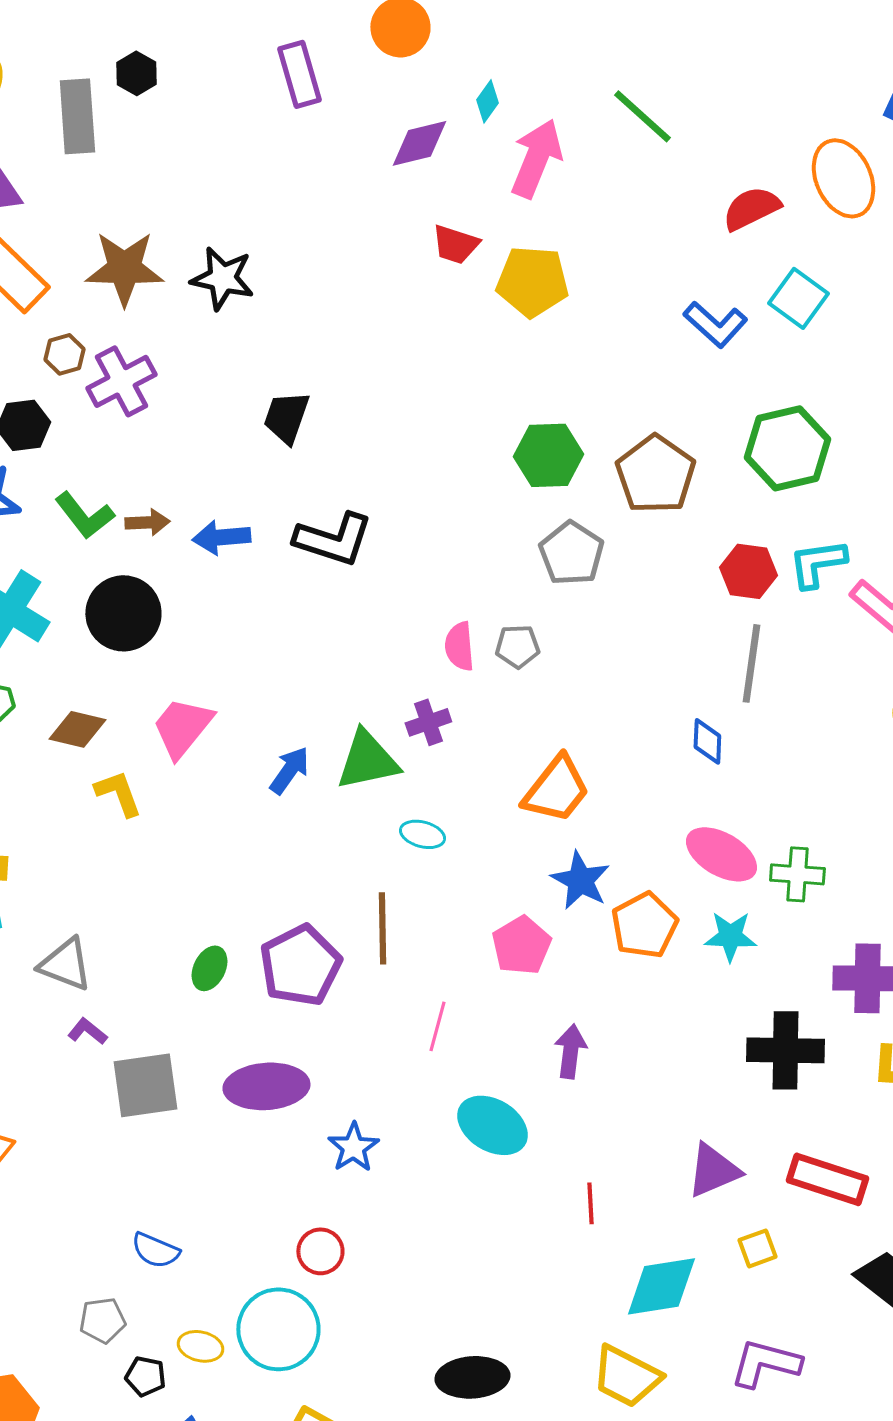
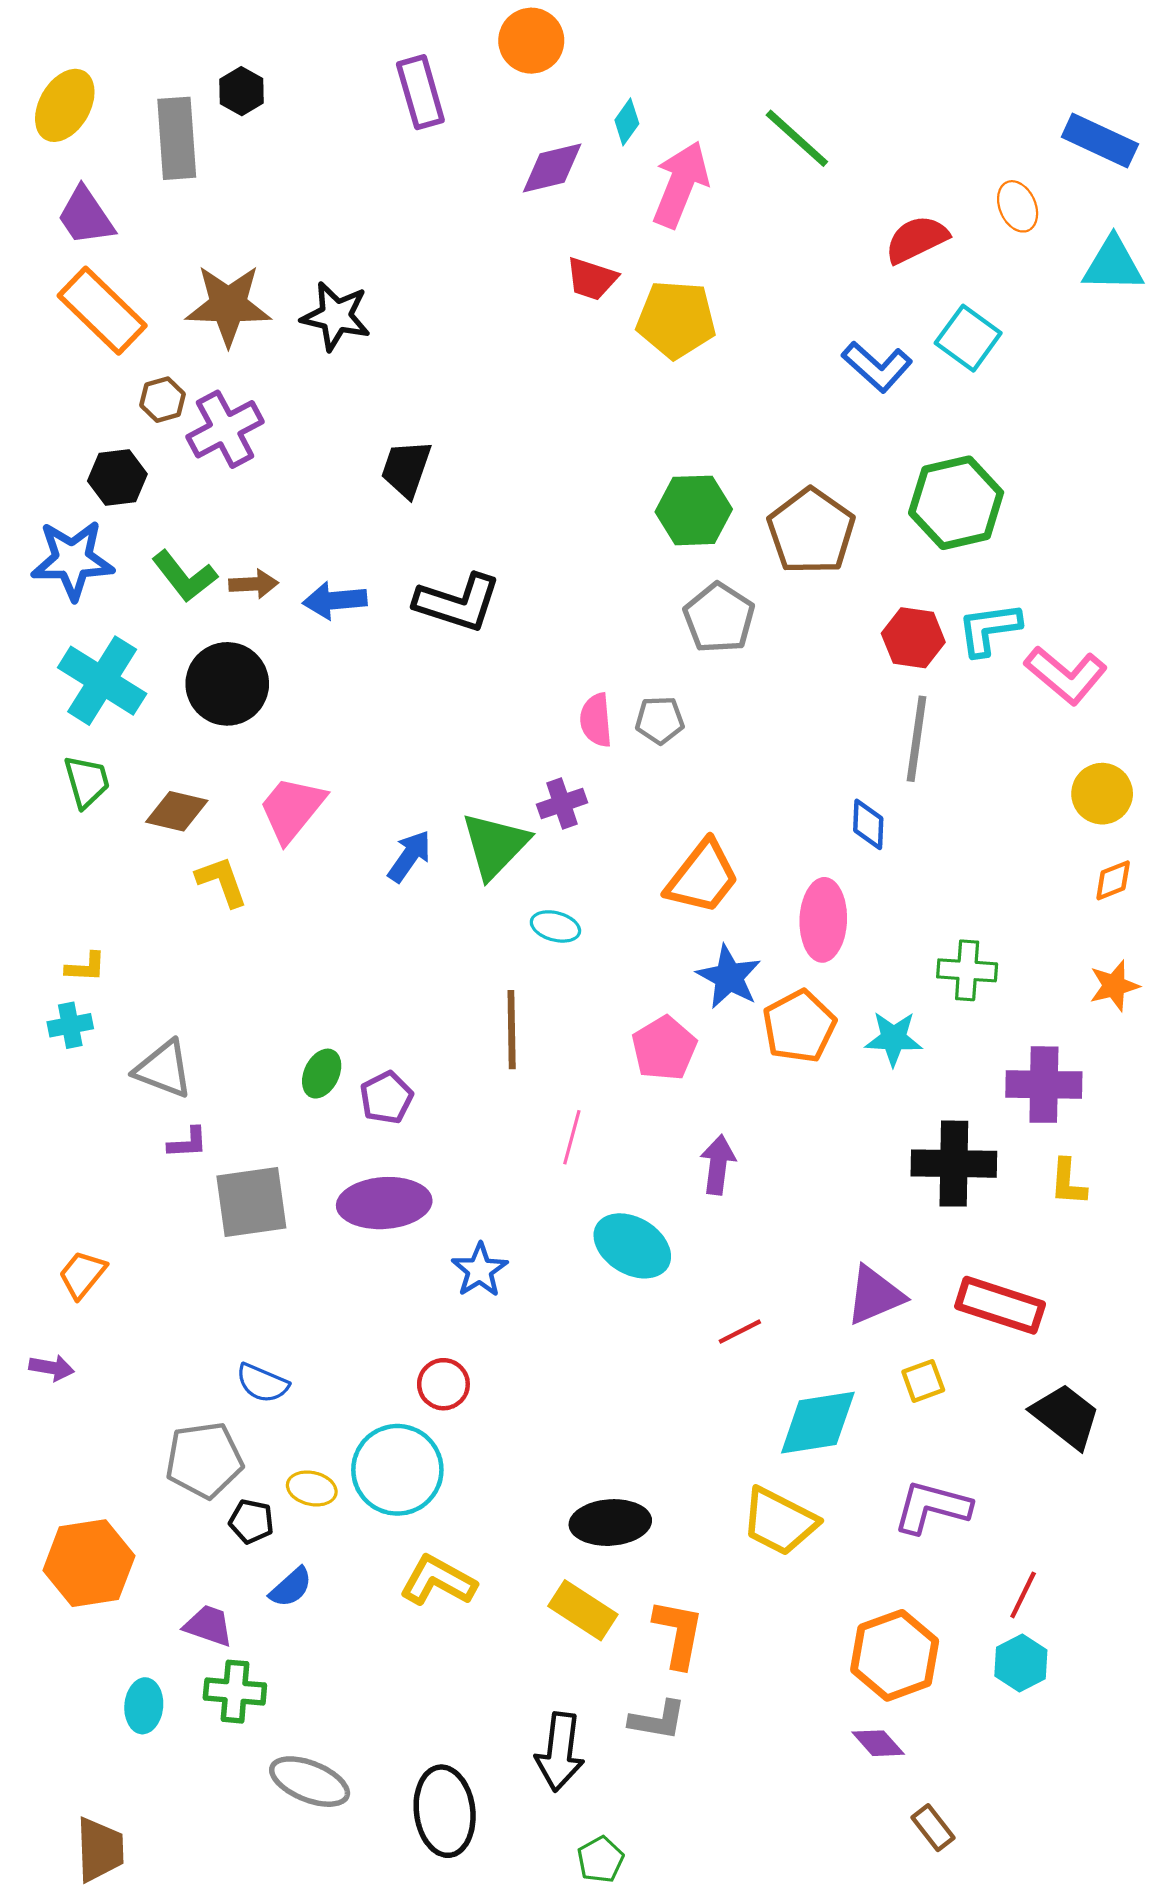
orange ellipse: (843, 178) -> (1018, 206), size x0.6
green triangle: (367, 760) -> (495, 845), turned -34
pink ellipse: (721, 854) -> (823, 920), moved, turned 62
purple pentagon: (300, 965) -> (386, 1098), moved, size x0.6
purple L-shape: (87, 1031) -> (188, 1143), turned 138
red line: (590, 1203) -> (740, 1332), turned 66
gray pentagon: (102, 1320) -> (204, 1460), size x1.5

